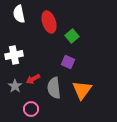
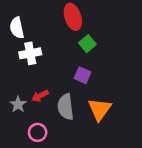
white semicircle: (19, 14) -> (17, 28), moved
red ellipse: (49, 22) -> (73, 17), moved
white cross: (14, 55) -> (30, 53), moved

